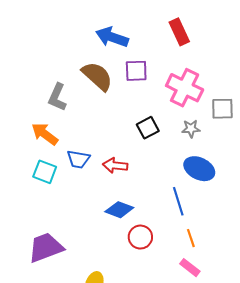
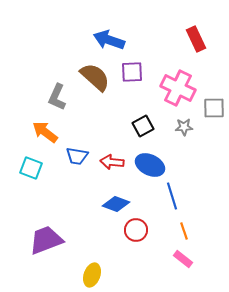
red rectangle: (179, 32) -> (196, 39), moved
blue ellipse: (199, 169) -> (150, 165), moved
cyan square: (45, 172) -> (31, 168), moved

